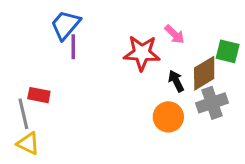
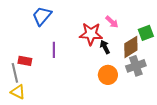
purple line: (73, 47) -> (54, 50), moved
green square: (228, 51) -> (146, 33), turned -35
black arrow: (176, 81) -> (105, 47), moved

